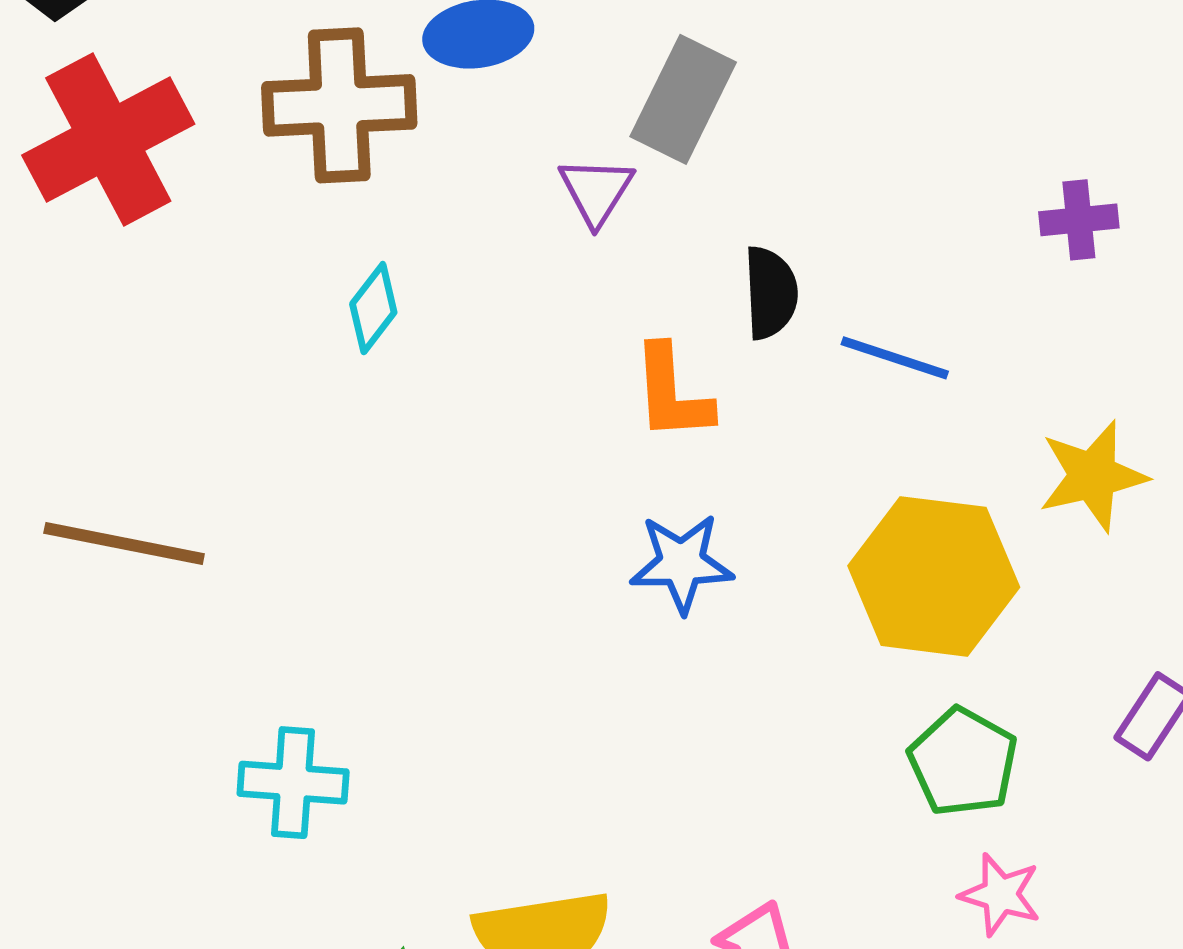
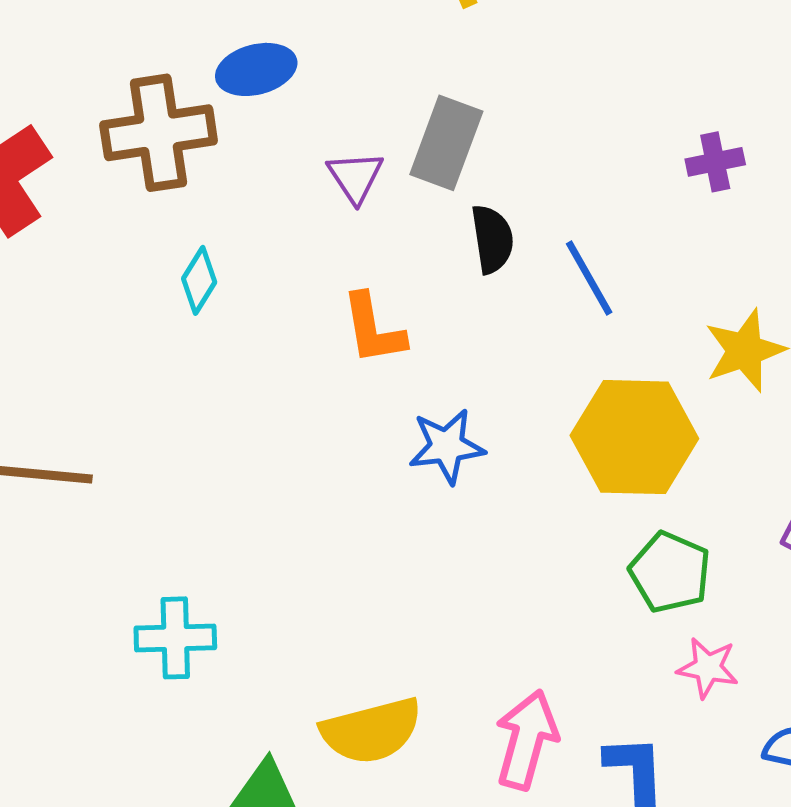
gray rectangle: (683, 99) -> (446, 143), moved
blue line: (895, 358) -> (589, 278), turned 48
orange L-shape: (672, 393) -> (373, 329), moved

